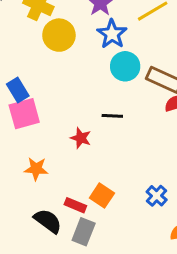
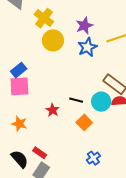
cyan circle: (125, 66) -> (101, 102), moved
blue rectangle: (18, 90) -> (19, 70), turned 70
orange square: (102, 196) -> (84, 122), moved

